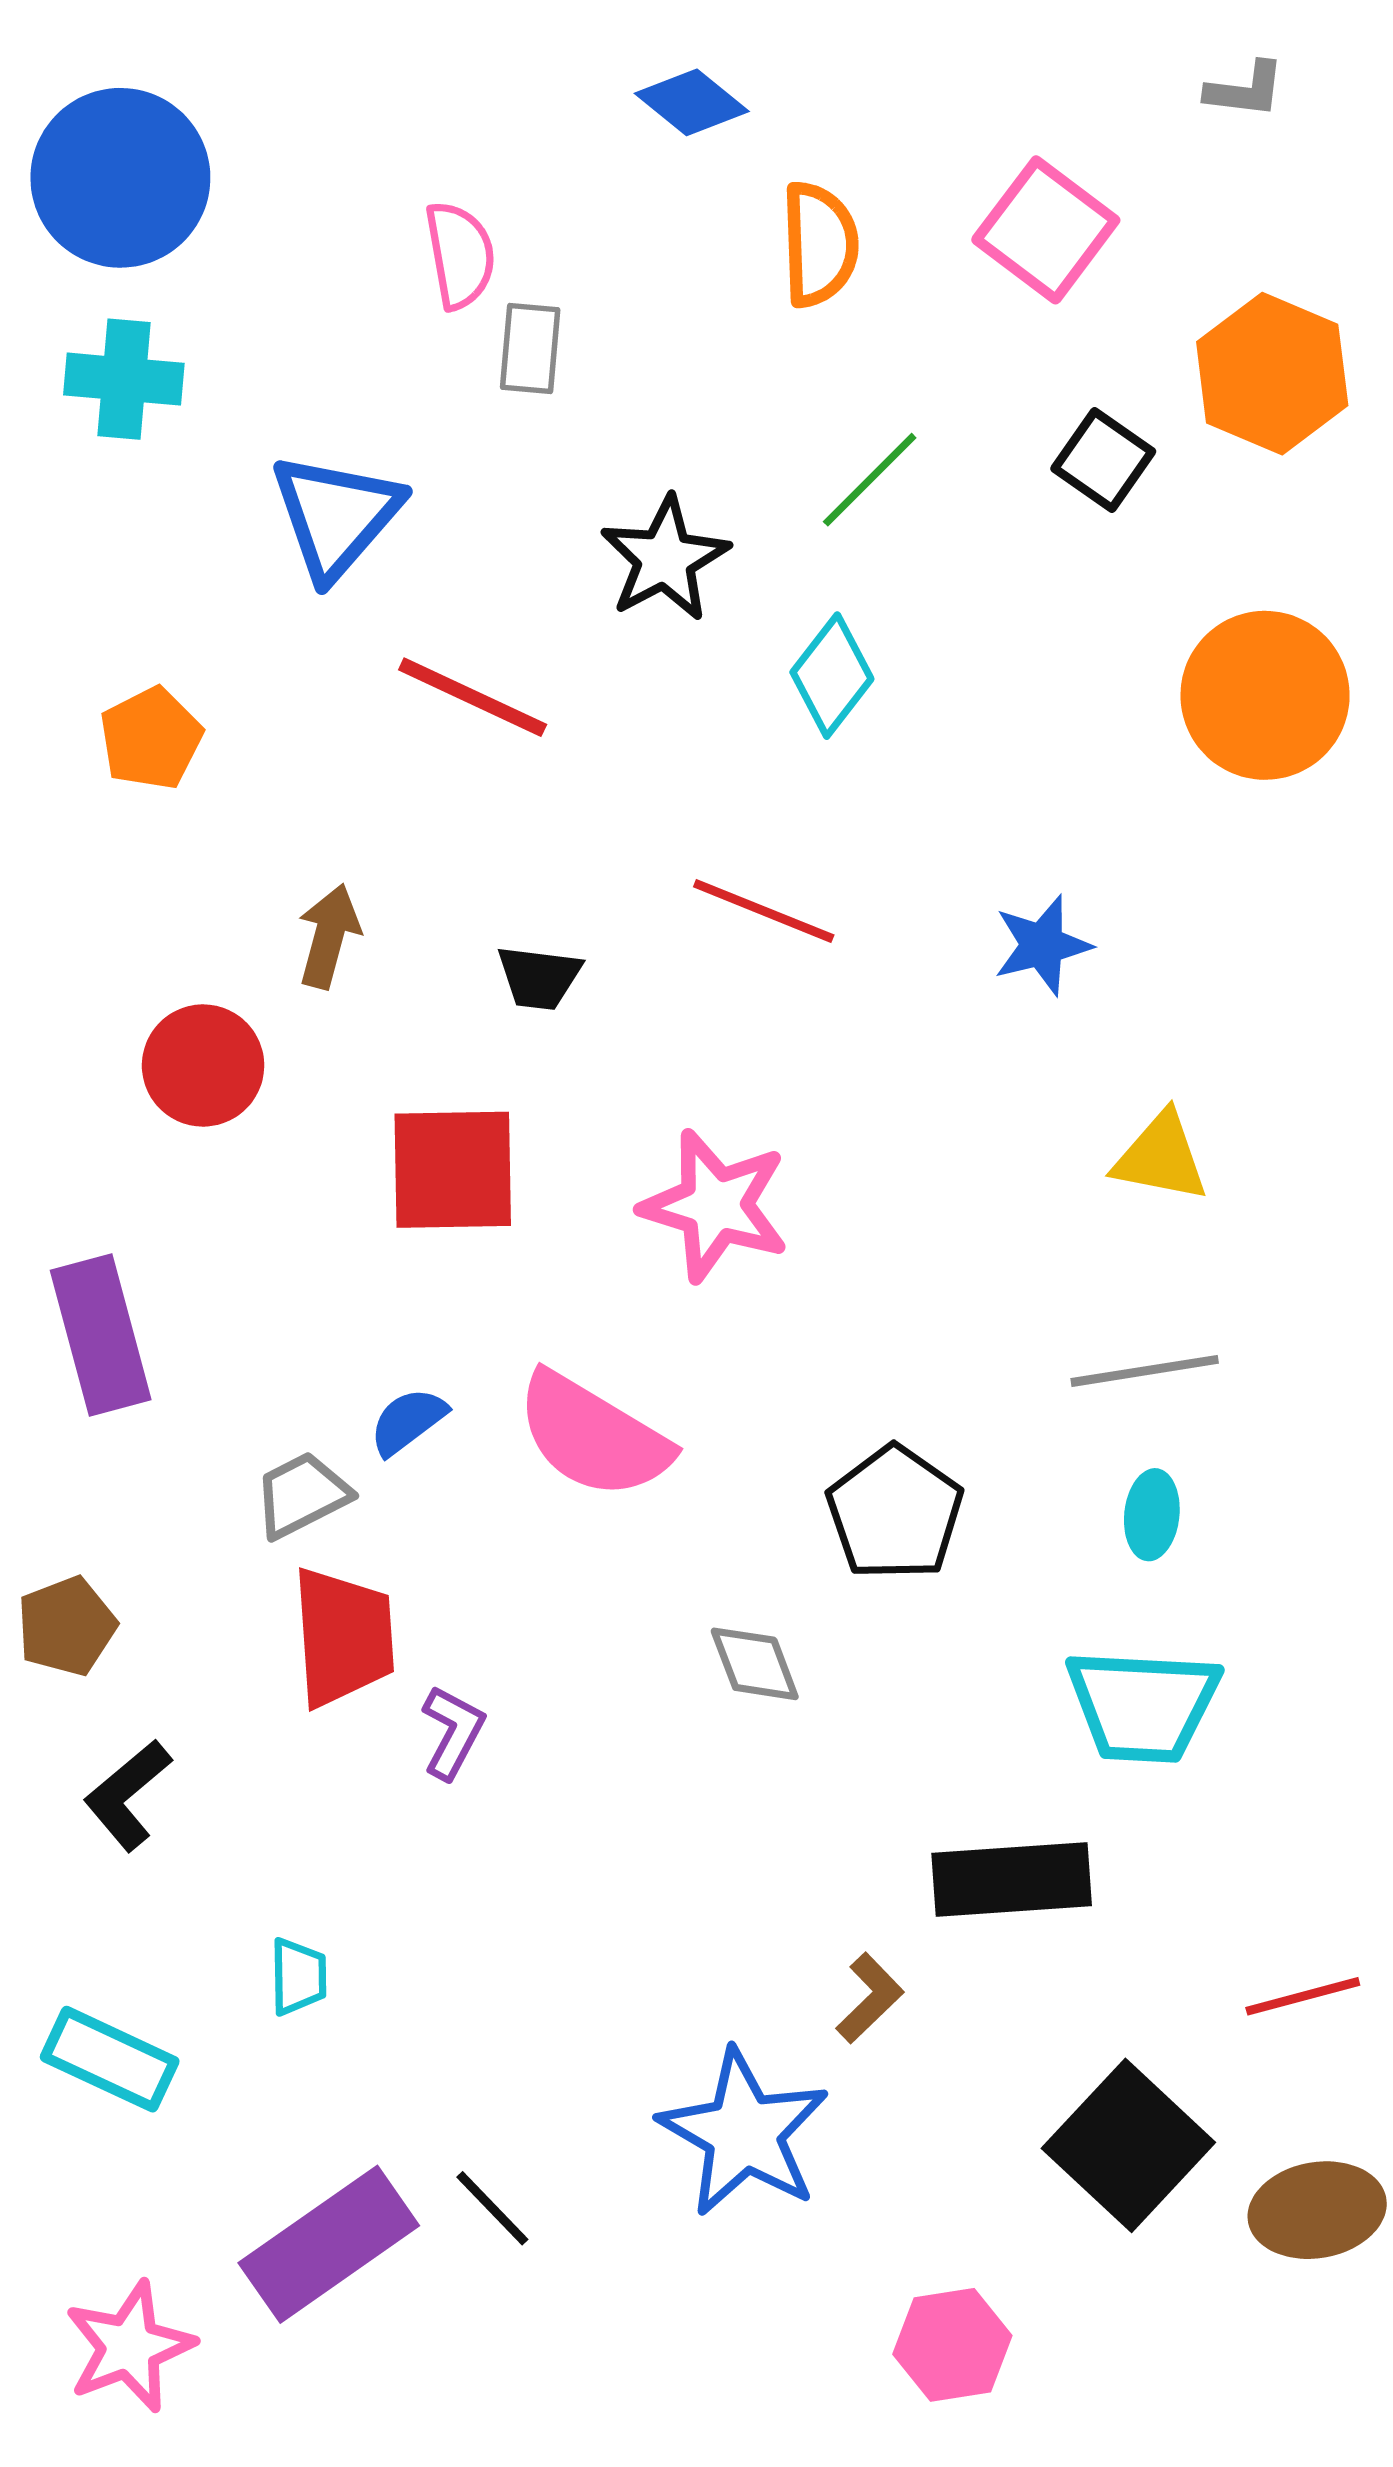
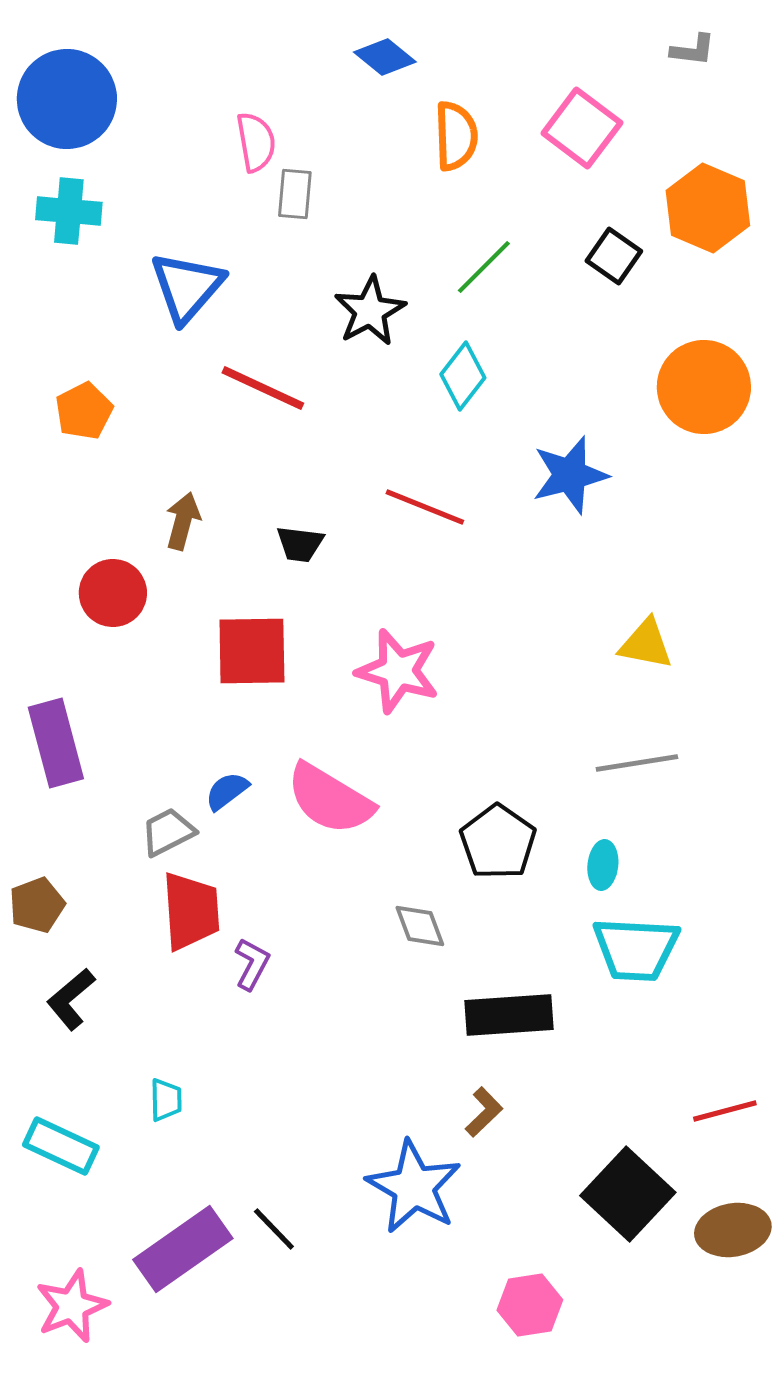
blue star: (1042, 945) -> (570, 475), moved, size x1.4
cyan ellipse: (1152, 1515) -> (603, 865), moved
black rectangle: (1012, 1879) -> (509, 1015), moved

